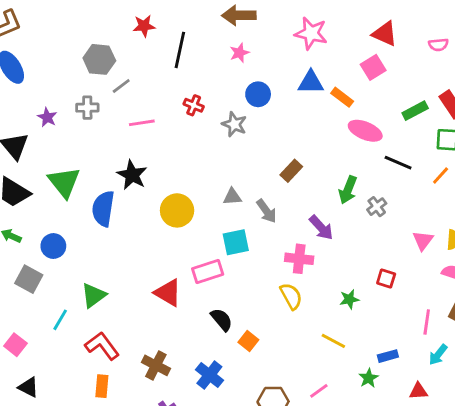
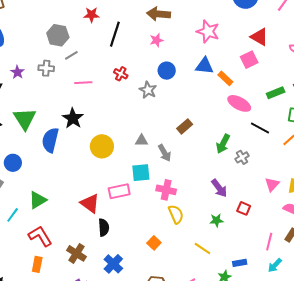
purple arrow: (321, 228) -> (219, 188), moved
pink cross: (299, 259) -> (166, 190), moved
black semicircle: (222, 320) -> (104, 227), moved, turned 30
orange square: (248, 341) -> (154, 243), moved

